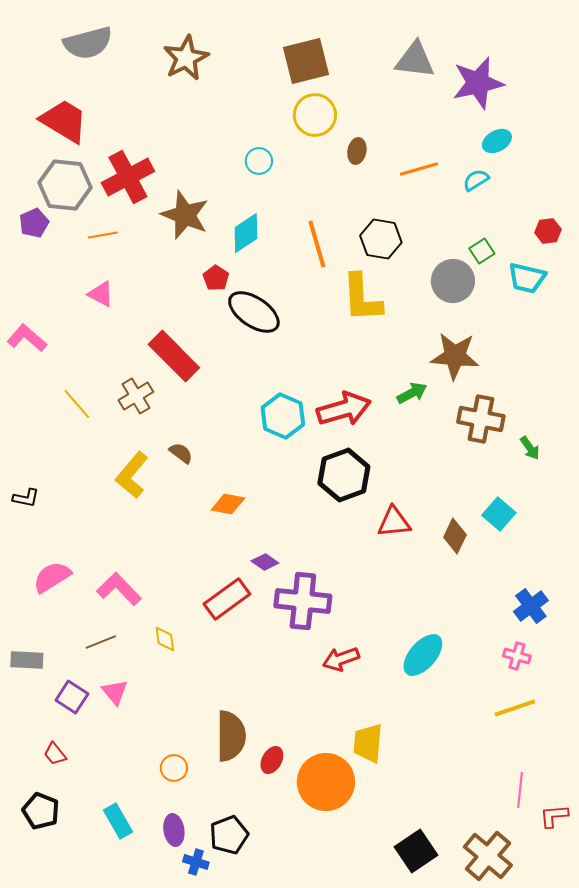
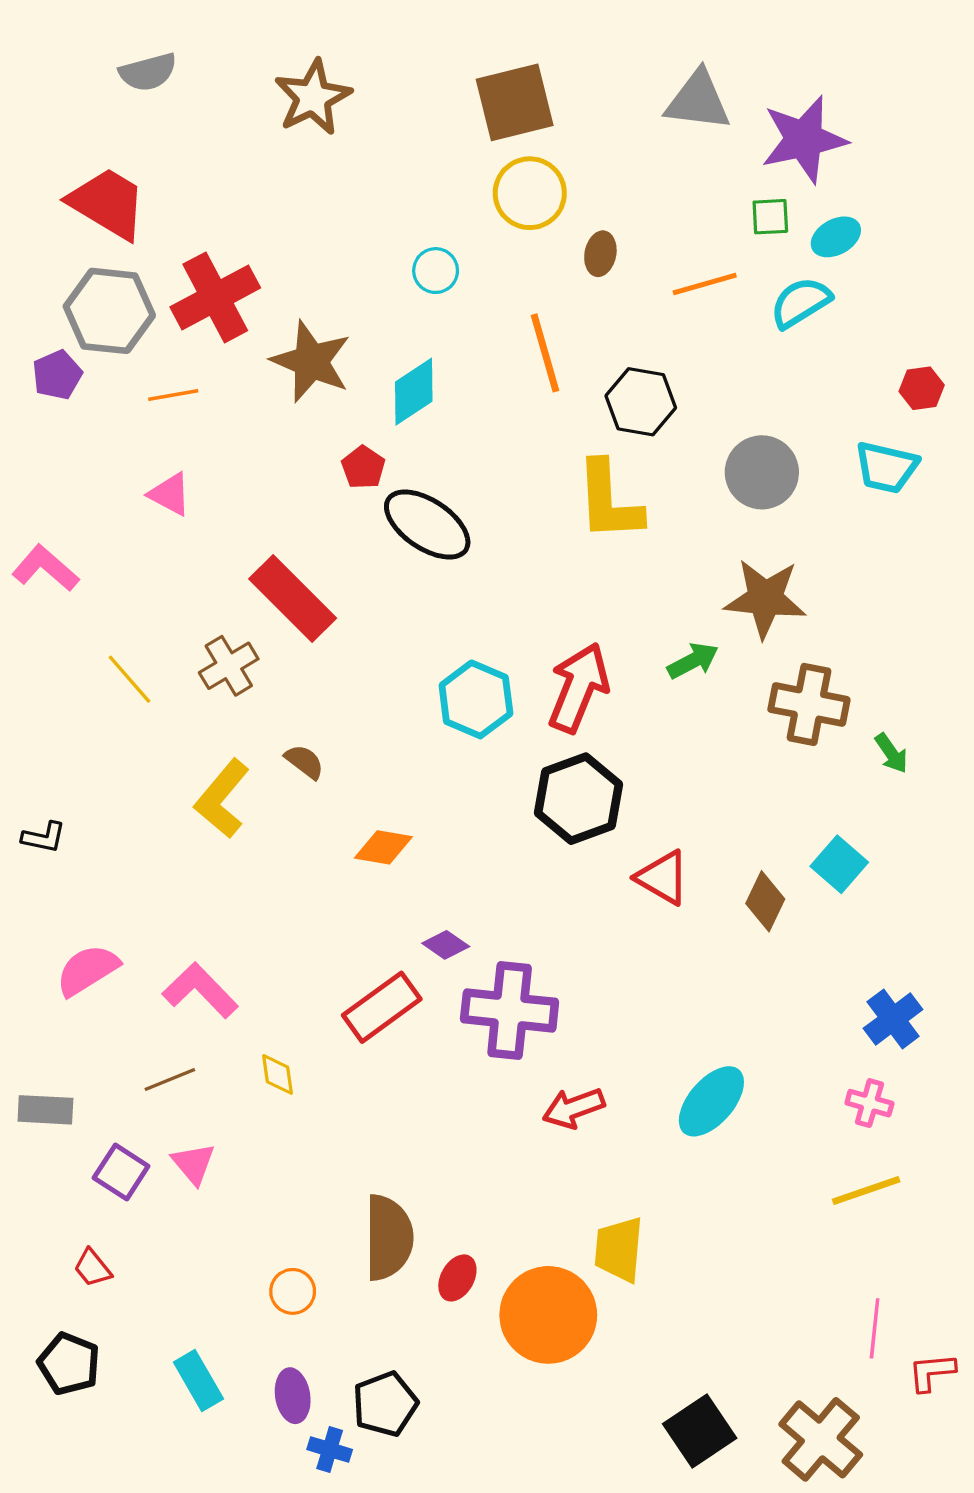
gray semicircle: (88, 43) -> (148, 72), size x0.7
cyan semicircle: (476, 180) -> (801, 303), size x1.4
orange line: (317, 244) -> (545, 353), moved
green square: (482, 251) -> (770, 217), moved, turned 30
red arrow: (344, 409) -> (579, 688), turned -52
red triangle: (394, 522) -> (663, 878), turned 36

